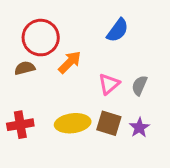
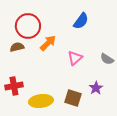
gray semicircle: (139, 85) -> (107, 59), moved, turned -80
yellow ellipse: (73, 123) -> (41, 101), moved
brown square: (109, 123) -> (73, 98), moved

